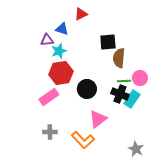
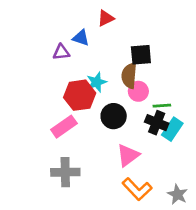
cyan star: (59, 51) -> (97, 82), moved
brown semicircle: (119, 58) -> (129, 76), moved
pink circle: (140, 78) -> (138, 91), moved
gray cross: (50, 132) -> (65, 172), size x1.5
orange L-shape: (83, 140) -> (137, 189), moved

